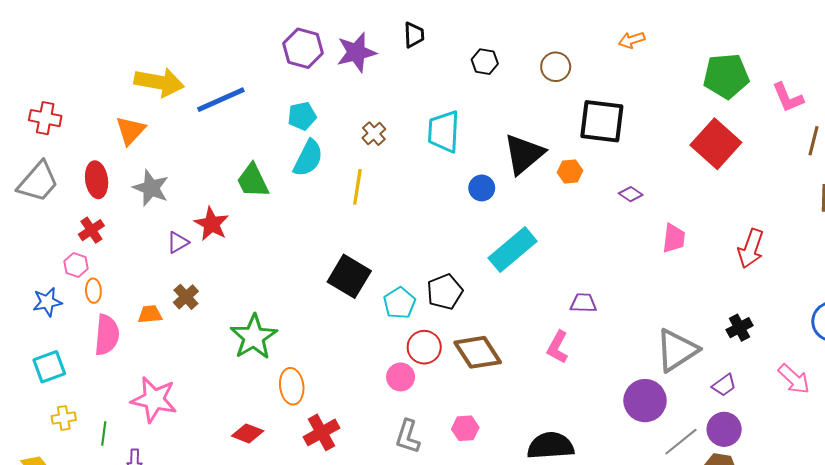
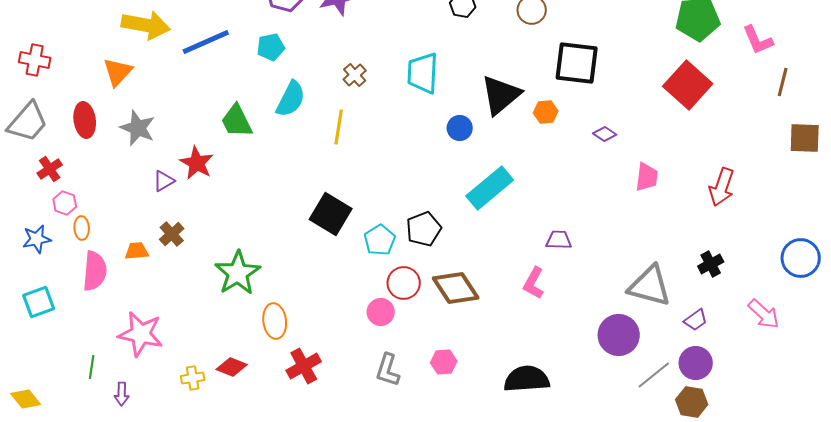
cyan pentagon: (302, 116) -> (271, 47), moved
red cross: (91, 230) -> (50, 169), moved
gray triangle: (677, 350) -> (650, 286), turned 48
yellow cross: (64, 418) -> (193, 378), moved

